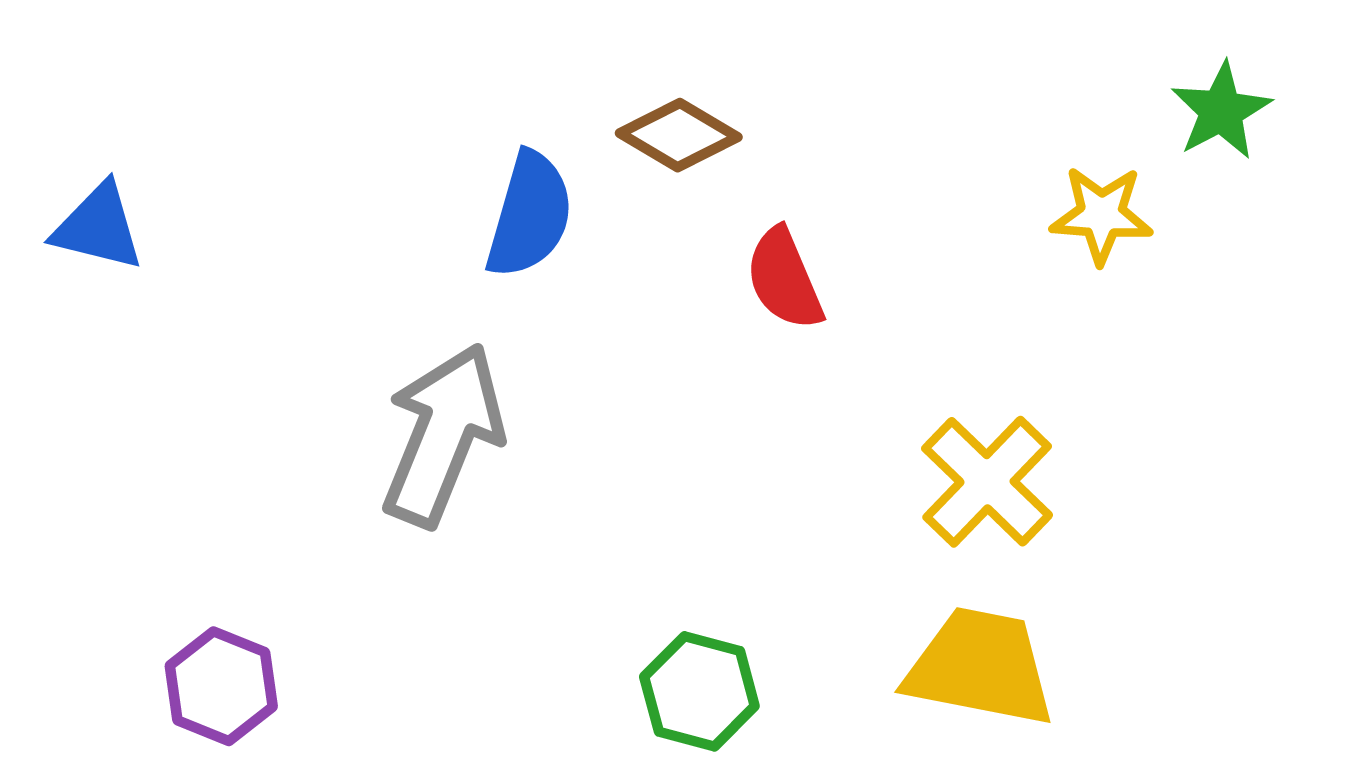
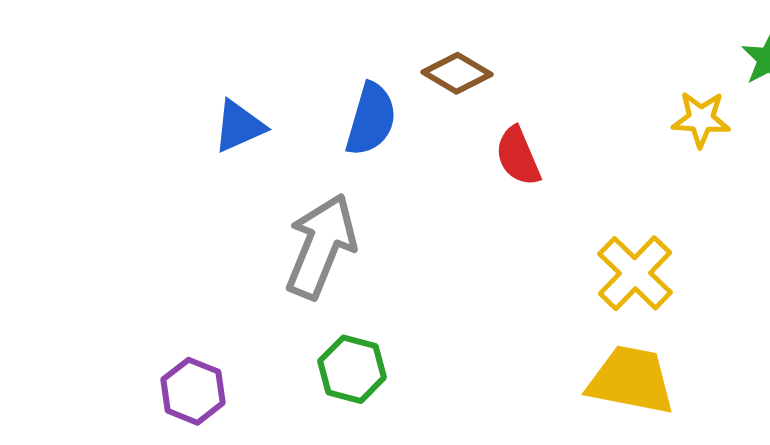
blue triangle: (98, 227) -> (239, 126), moved, turned -38
green hexagon: (699, 691) -> (352, 369), moved

